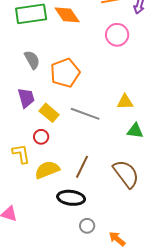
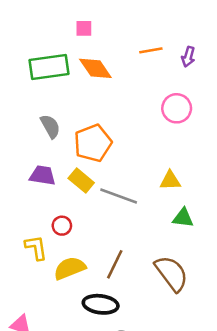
pink circle: (117, 35) -> (177, 108), moved
purple trapezoid: (26, 98) -> (43, 175), turned -65
yellow rectangle: (49, 113) -> (81, 181), moved

